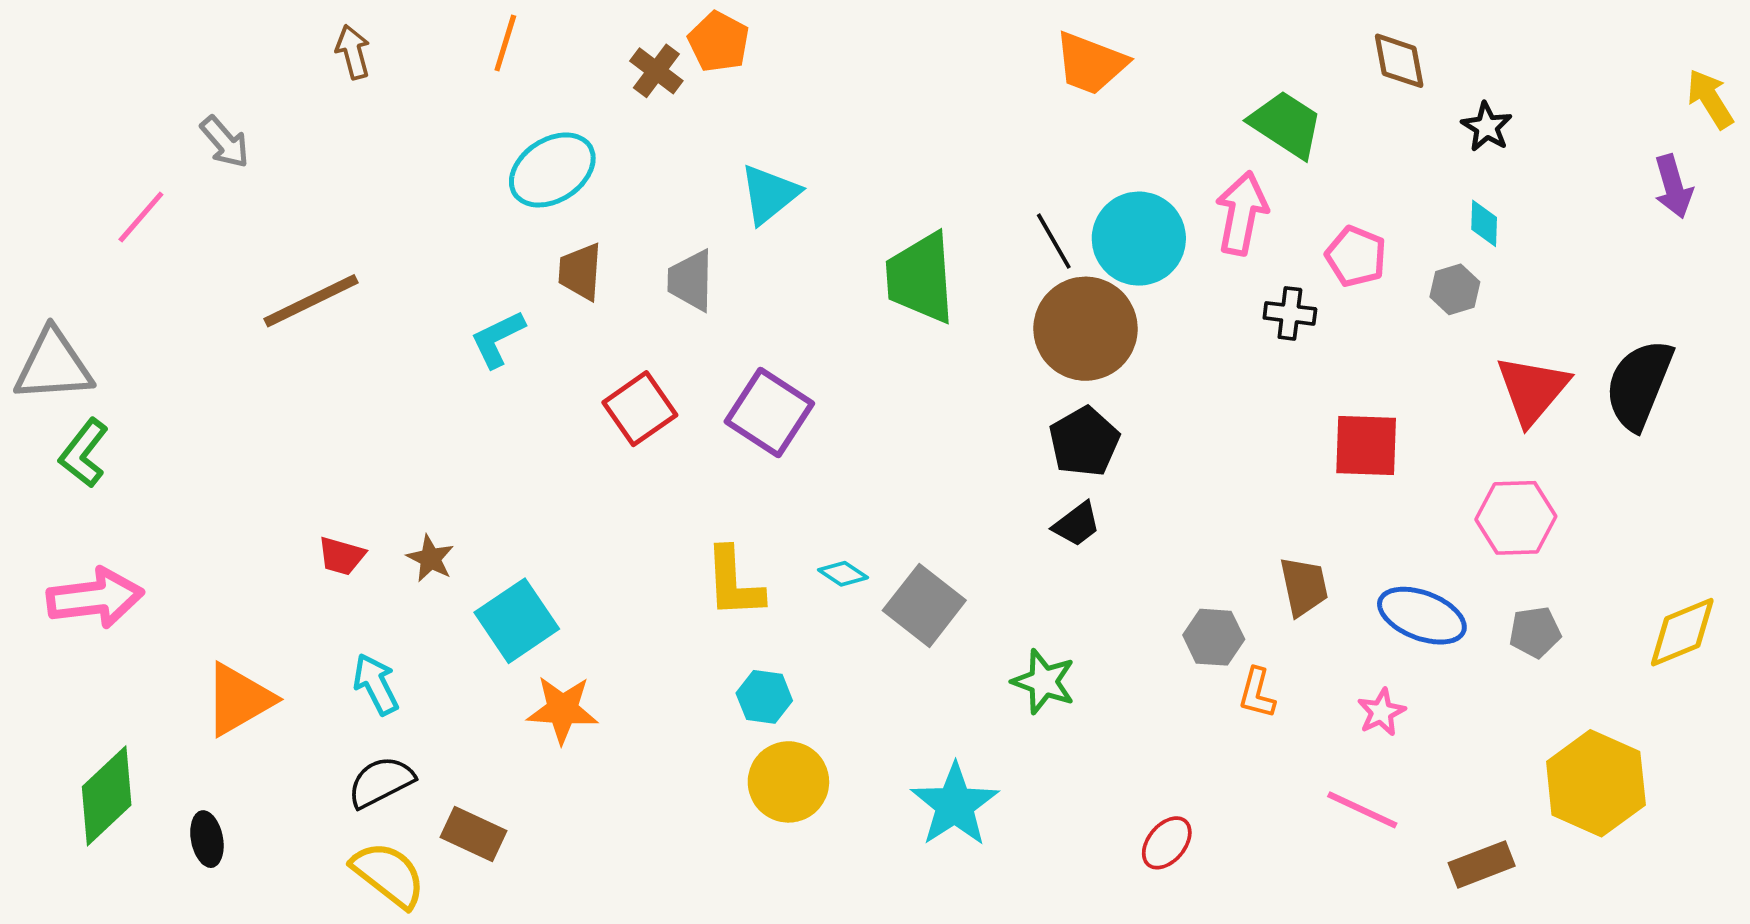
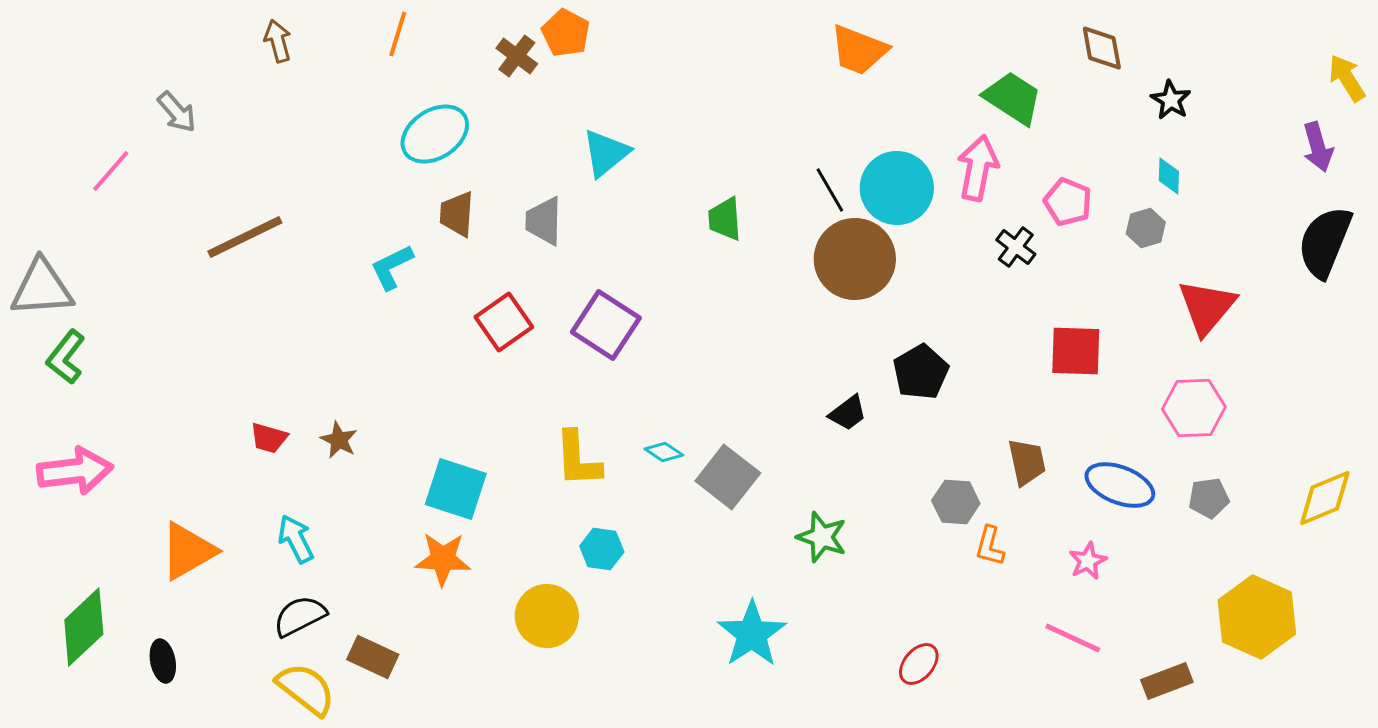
green trapezoid: (920, 278) -> (725, 219), size x0.6
black cross: (1290, 313) -> (1016, 247), turned 30
black semicircle: (1639, 385) -> (1325, 242), moved
black pentagon: (1084, 442) -> (921, 372), moved
cyan square: (517, 621) -> (456, 489), moved, turned -38
yellow circle: (788, 782) -> (547, 616), moved

